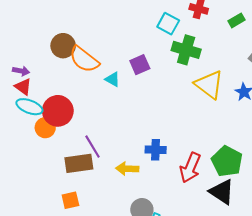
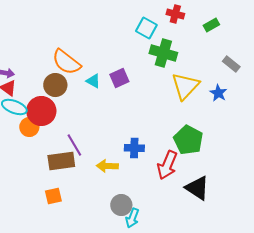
brown circle: (63, 46) -> (55, 85), moved
purple square: (140, 65) -> (119, 78), moved
yellow triangle: (209, 85) -> (185, 86), turned 36
green pentagon: (227, 161) -> (188, 140), moved

